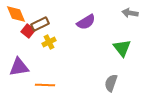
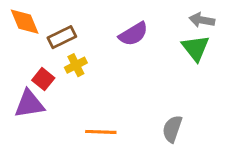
red square: (28, 31) -> (43, 79), moved
green triangle: (122, 48) -> (196, 48), moved
orange line: (45, 85) -> (101, 132), moved

